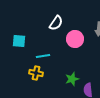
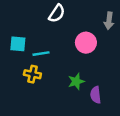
pink circle: (75, 39) -> (86, 43), moved
cyan square: (19, 41) -> (18, 44), moved

